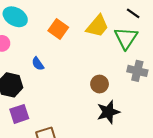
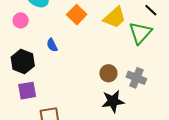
gray cross: (137, 71) -> (136, 78), moved

